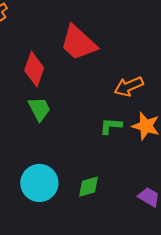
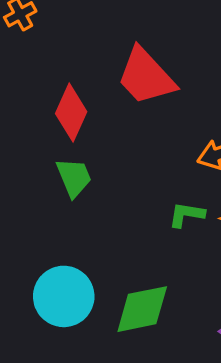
green diamond: (88, 187) -> (142, 309), size x1.5

